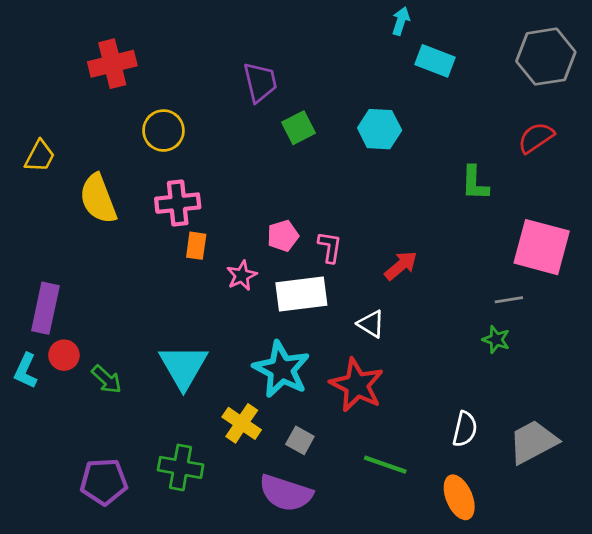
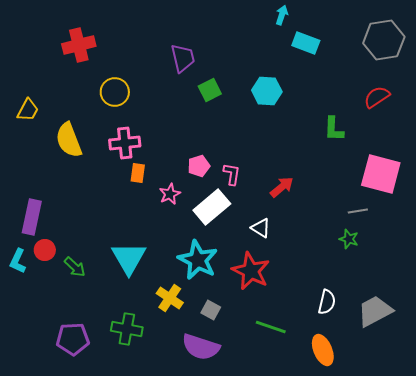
white rectangle: (301, 294) -> (212, 207), turned -33

